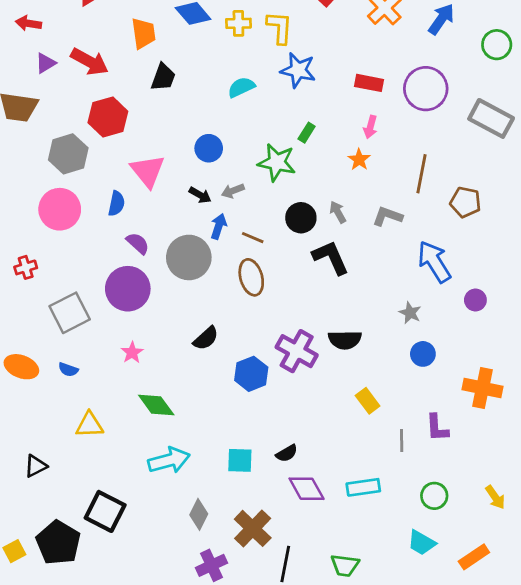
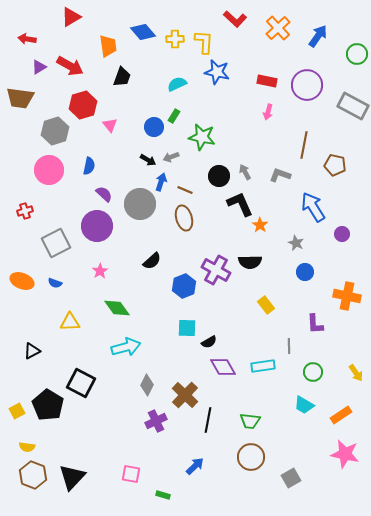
green rectangle: (307, 133) -> (174, 116), moved
orange star: (359, 160) -> (260, 225), moved
pink triangle: (148, 171) -> (110, 125), moved, size x0.6
gray line: (402, 440) -> (289, 346), moved
cyan square: (240, 460) -> (187, 328), moved

